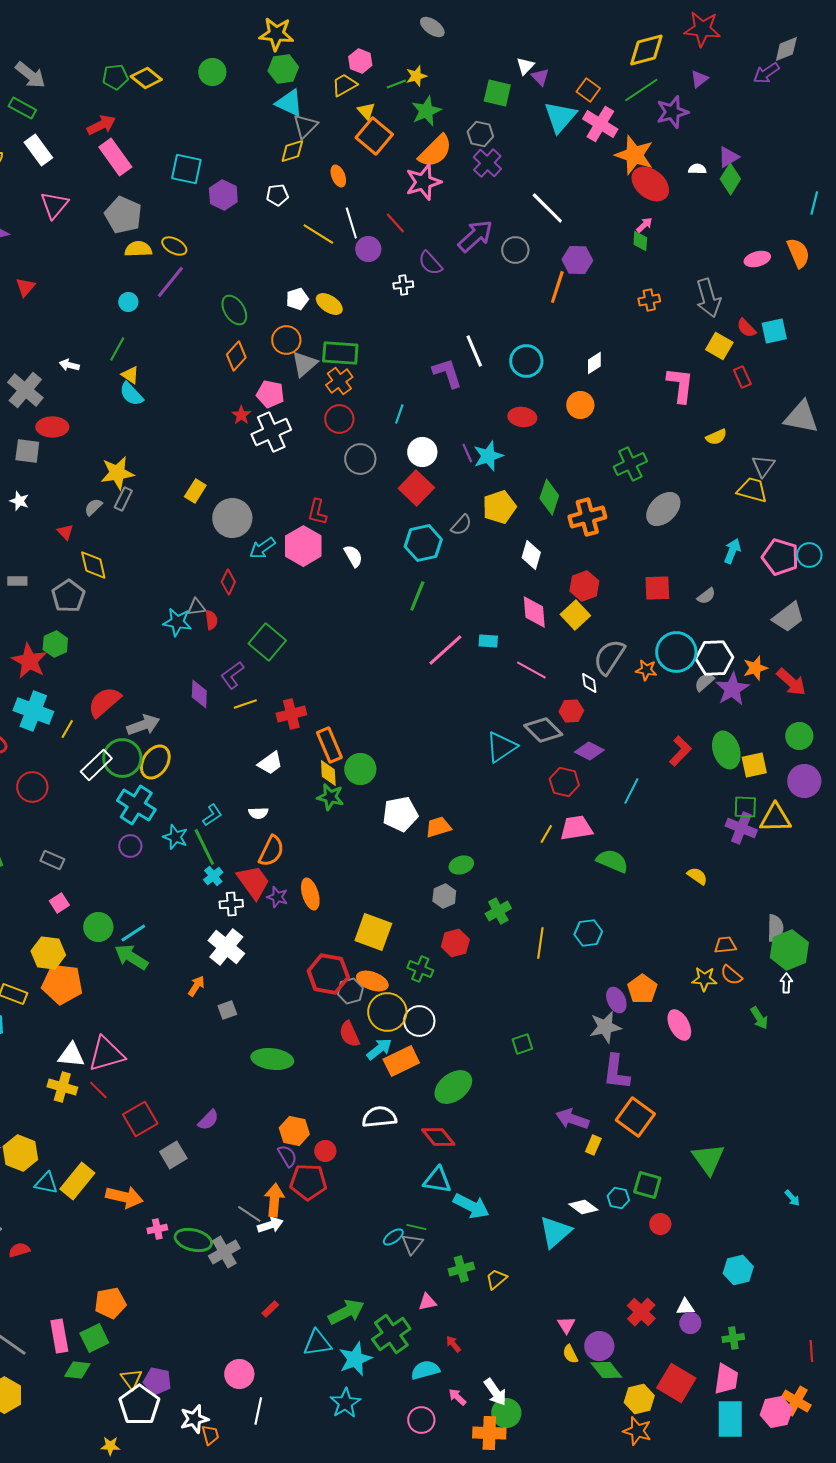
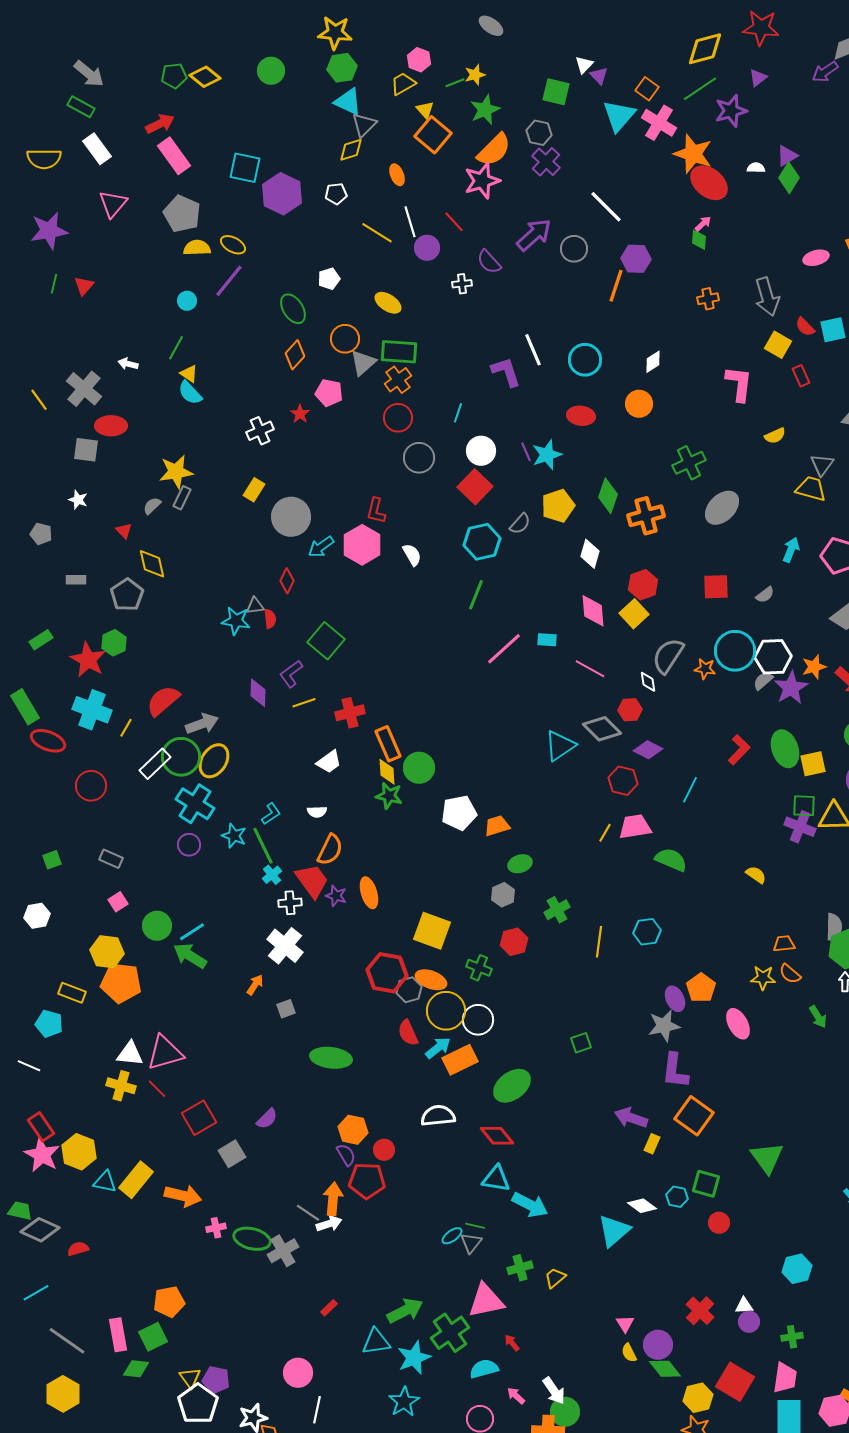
purple hexagon: (223, 195) -> (282, 194), size x1.4
white pentagon: (297, 299) -> (329, 279), moved
white cross: (271, 432) -> (260, 431), moved, size x0.7
pink triangle: (427, 1302) -> (486, 1301), size x2.0

